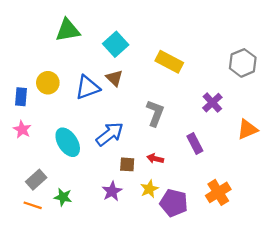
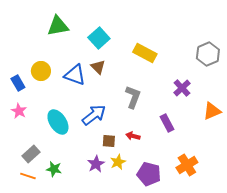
blue triangle: (88, 87) -> (75, 75), turned 40
blue rectangle: (21, 97) -> (18, 83), turned -35
yellow star: (149, 189) -> (118, 162), moved

